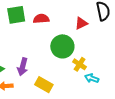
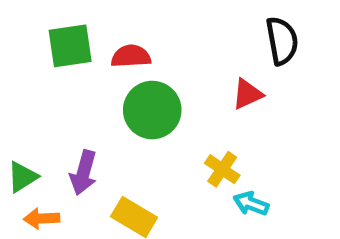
red triangle: (81, 23) -> (247, 94), moved
green circle: (62, 46) -> (152, 110), moved

